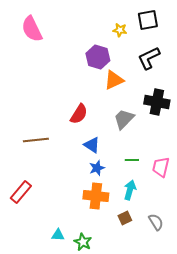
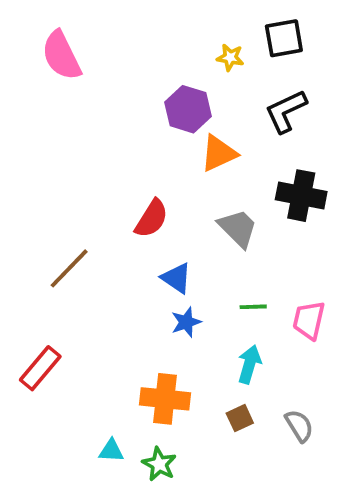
gray trapezoid: (124, 119) -> (238, 228), turned 90
brown line: (36, 140) -> (69, 268), turned -40
orange cross: (96, 196) -> (165, 399), moved

